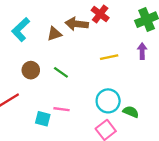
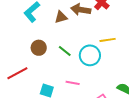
cyan circle: (108, 101) -> (90, 55), moved
pink line: (62, 109) -> (73, 83), moved

